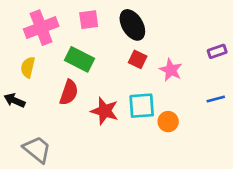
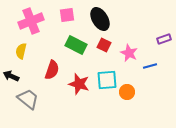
green rectangle: (79, 59) -> (76, 45), moved
blue line: (216, 99) -> (150, 66), moved
gray trapezoid: (37, 149) -> (28, 99), moved

